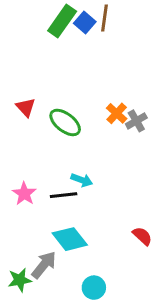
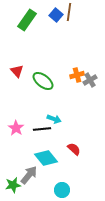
green rectangle: (62, 21) -> (27, 20), moved
orange cross: (117, 113) -> (77, 75), turned 32
red semicircle: (142, 236) -> (74, 149), moved

